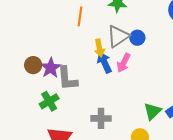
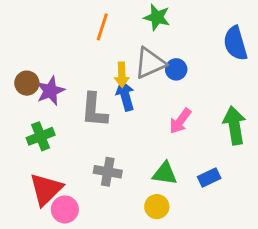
pink arrow: (124, 63) -> (180, 121), moved
gray L-shape: (67, 79) -> (94, 110), moved
green triangle: (153, 111) -> (165, 173), moved, turned 42

